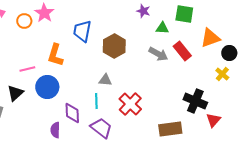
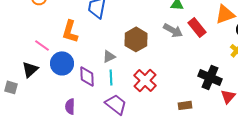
brown hexagon: (114, 46) -> (136, 39), moved
pink line: (27, 69) -> (42, 45), turned 49
gray triangle: (105, 80) -> (109, 56), moved, turned -32
purple diamond: (72, 113) -> (87, 76), moved
brown rectangle: (170, 129) -> (185, 105), size x0.6

